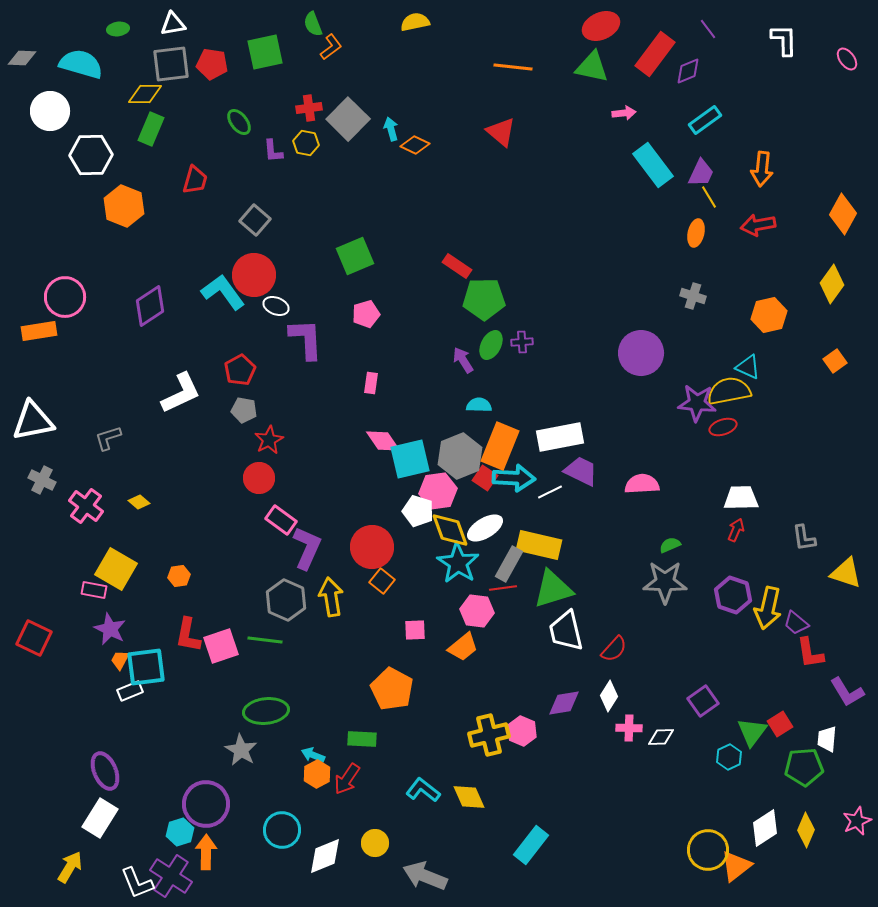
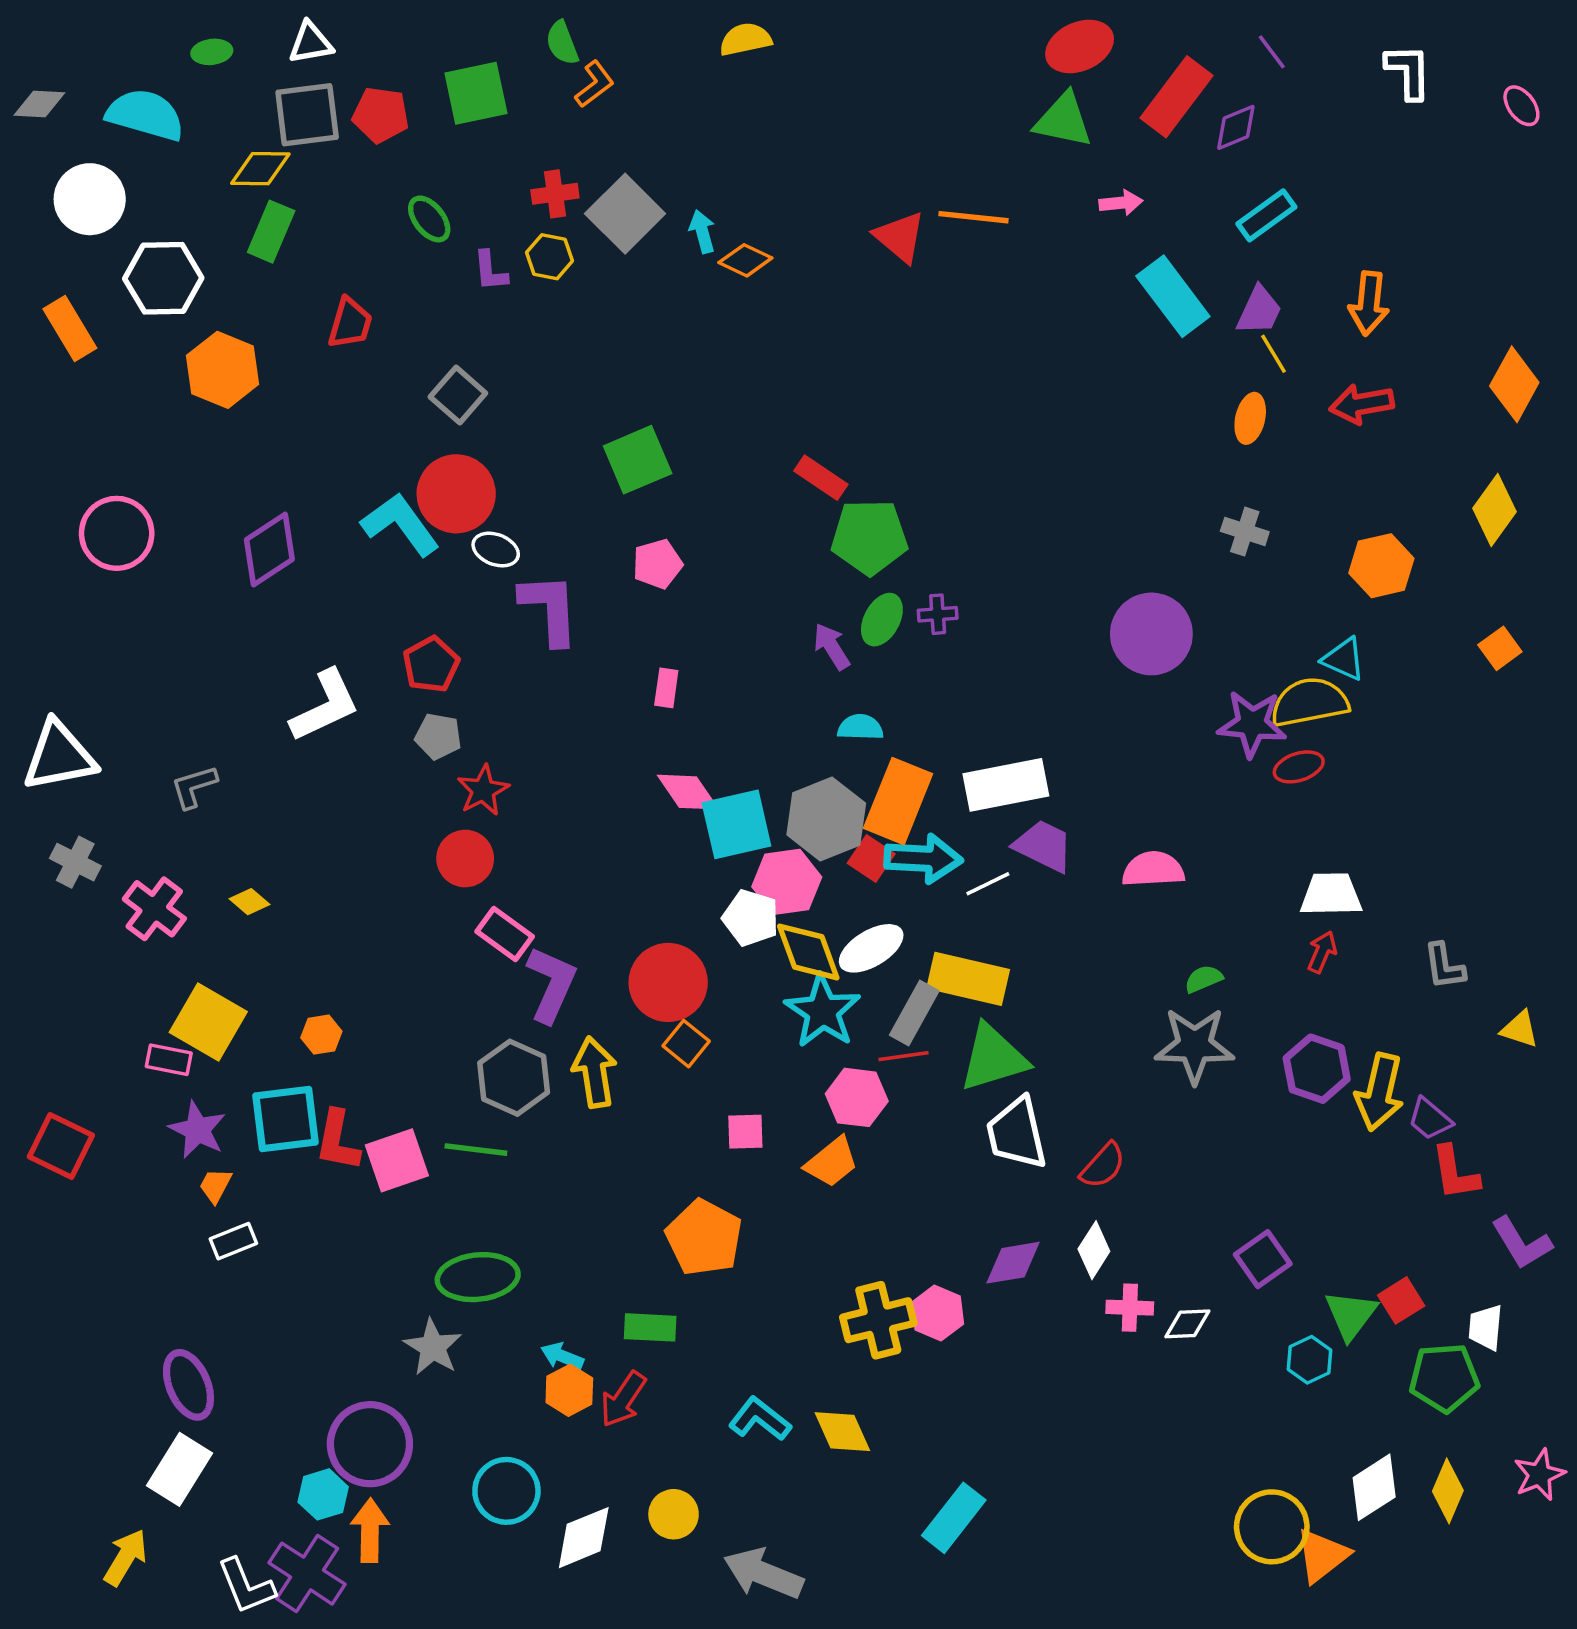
orange line: (513, 67) -> (974, 217), moved
orange rectangle: (39, 331) -> (70, 329), moved, turned 68
yellow triangle: (846, 573) -> (1520, 1029), size x0.7
cyan square: (146, 667) -> (285, 1119), moved

